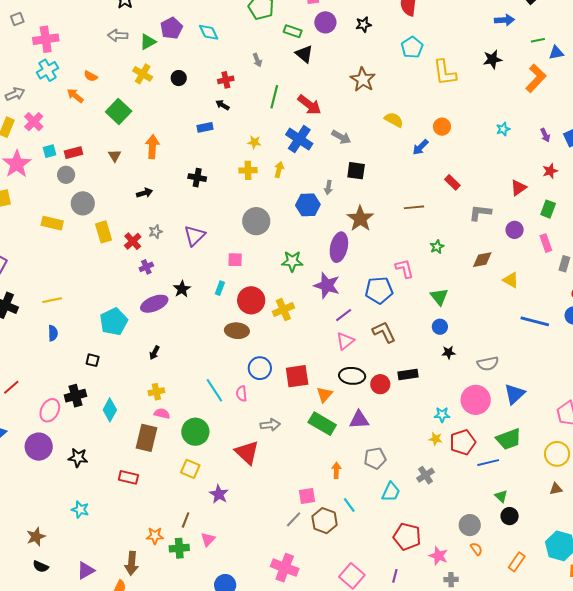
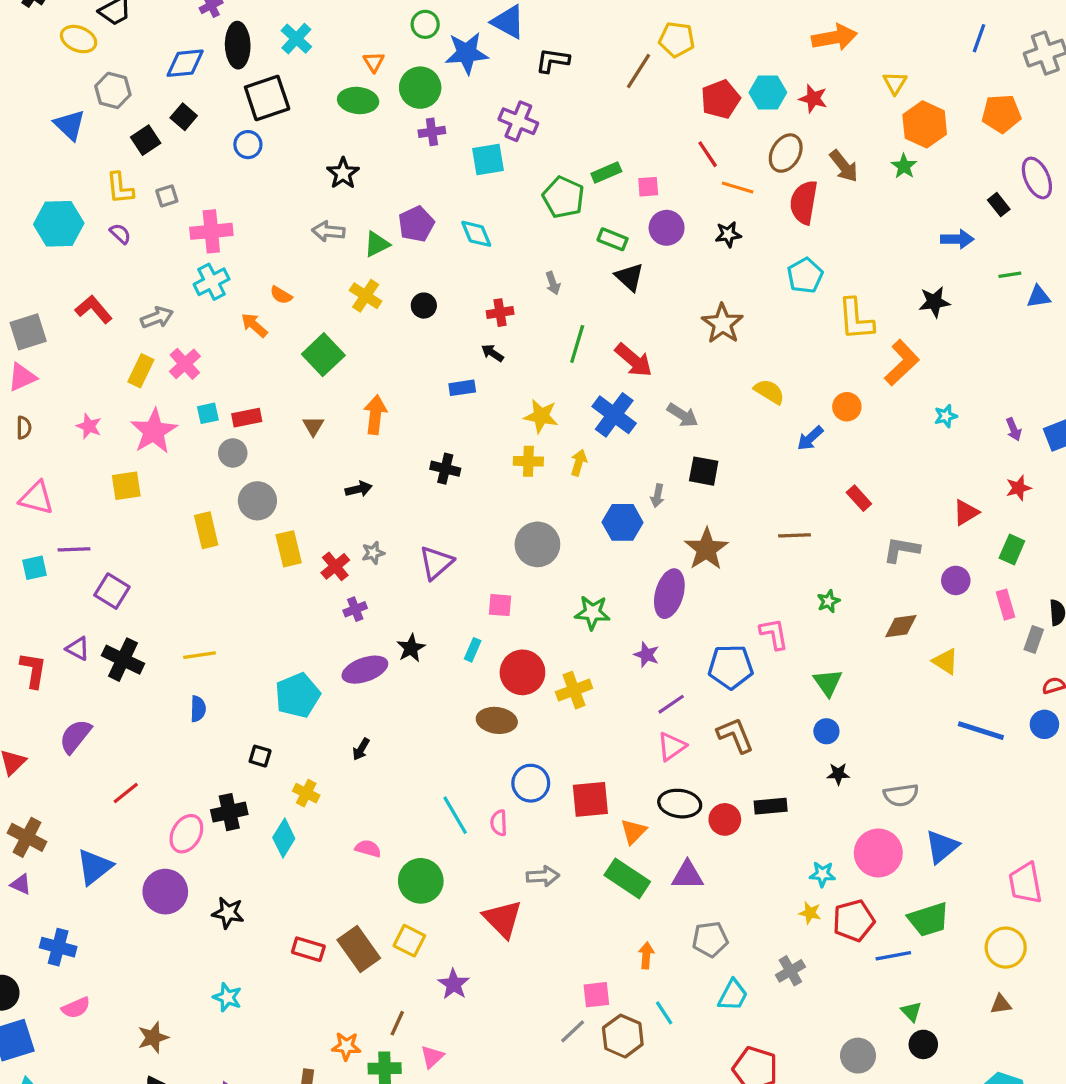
orange L-shape: (536, 78) -> (902, 363), moved
yellow star: (254, 142) -> (541, 416), size x1.5
yellow rectangle: (52, 223) -> (206, 530), turned 60
purple star: (327, 285) -> (647, 655), size x0.6
yellow cross: (156, 392) -> (306, 793), moved, turned 35
brown rectangle: (147, 438) -> (359, 949), moved, turned -52

